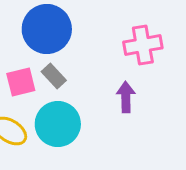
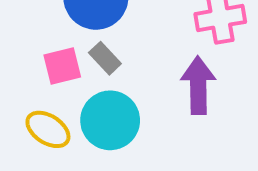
purple arrow: (126, 97) -> (198, 85), size x1.4

